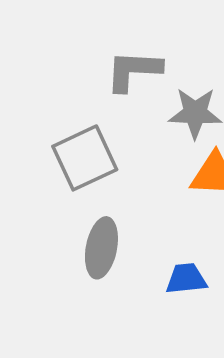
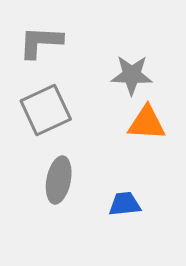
gray L-shape: (134, 71) -> (41, 42), moved

